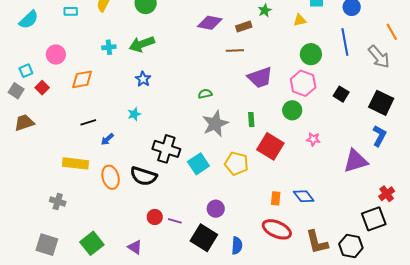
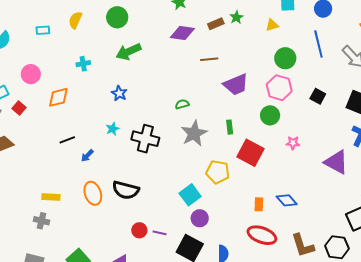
brown rectangle: (244, 27) -> (216, 24), moved
green arrow: (142, 44) -> (128, 52), moved
black cross: (166, 149) -> (145, 139), moved
purple triangle: (355, 161) -> (336, 162), turned 48
yellow rectangle: (75, 163) -> (51, 197), moved, size x0.7
cyan square: (198, 164) -> (190, 195), moved

